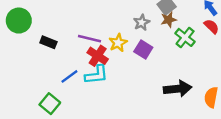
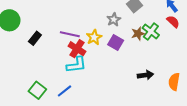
brown star: (169, 20) -> (138, 34), moved
black rectangle: (48, 42) -> (35, 38), turned -72
blue line: (69, 76) -> (64, 91), moved
black arrow: (178, 89) -> (145, 75), size x0.7

